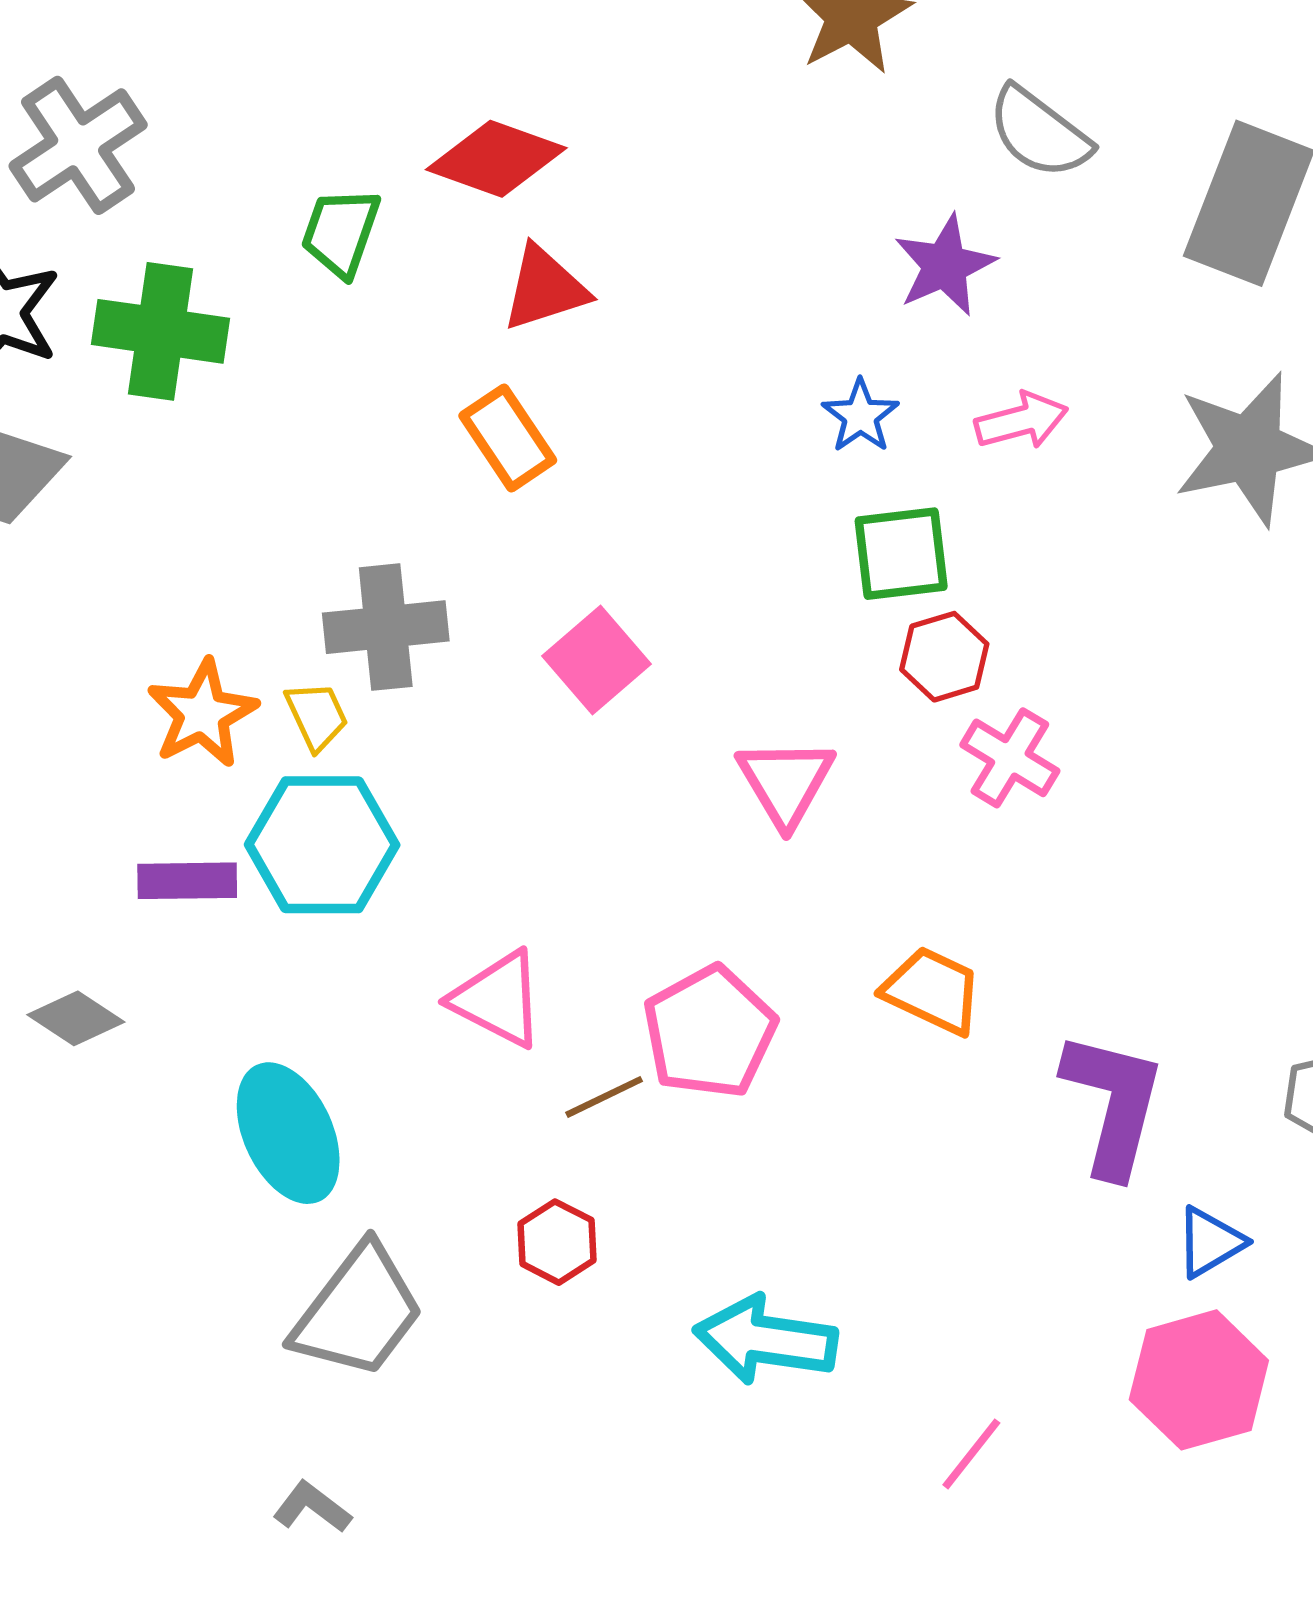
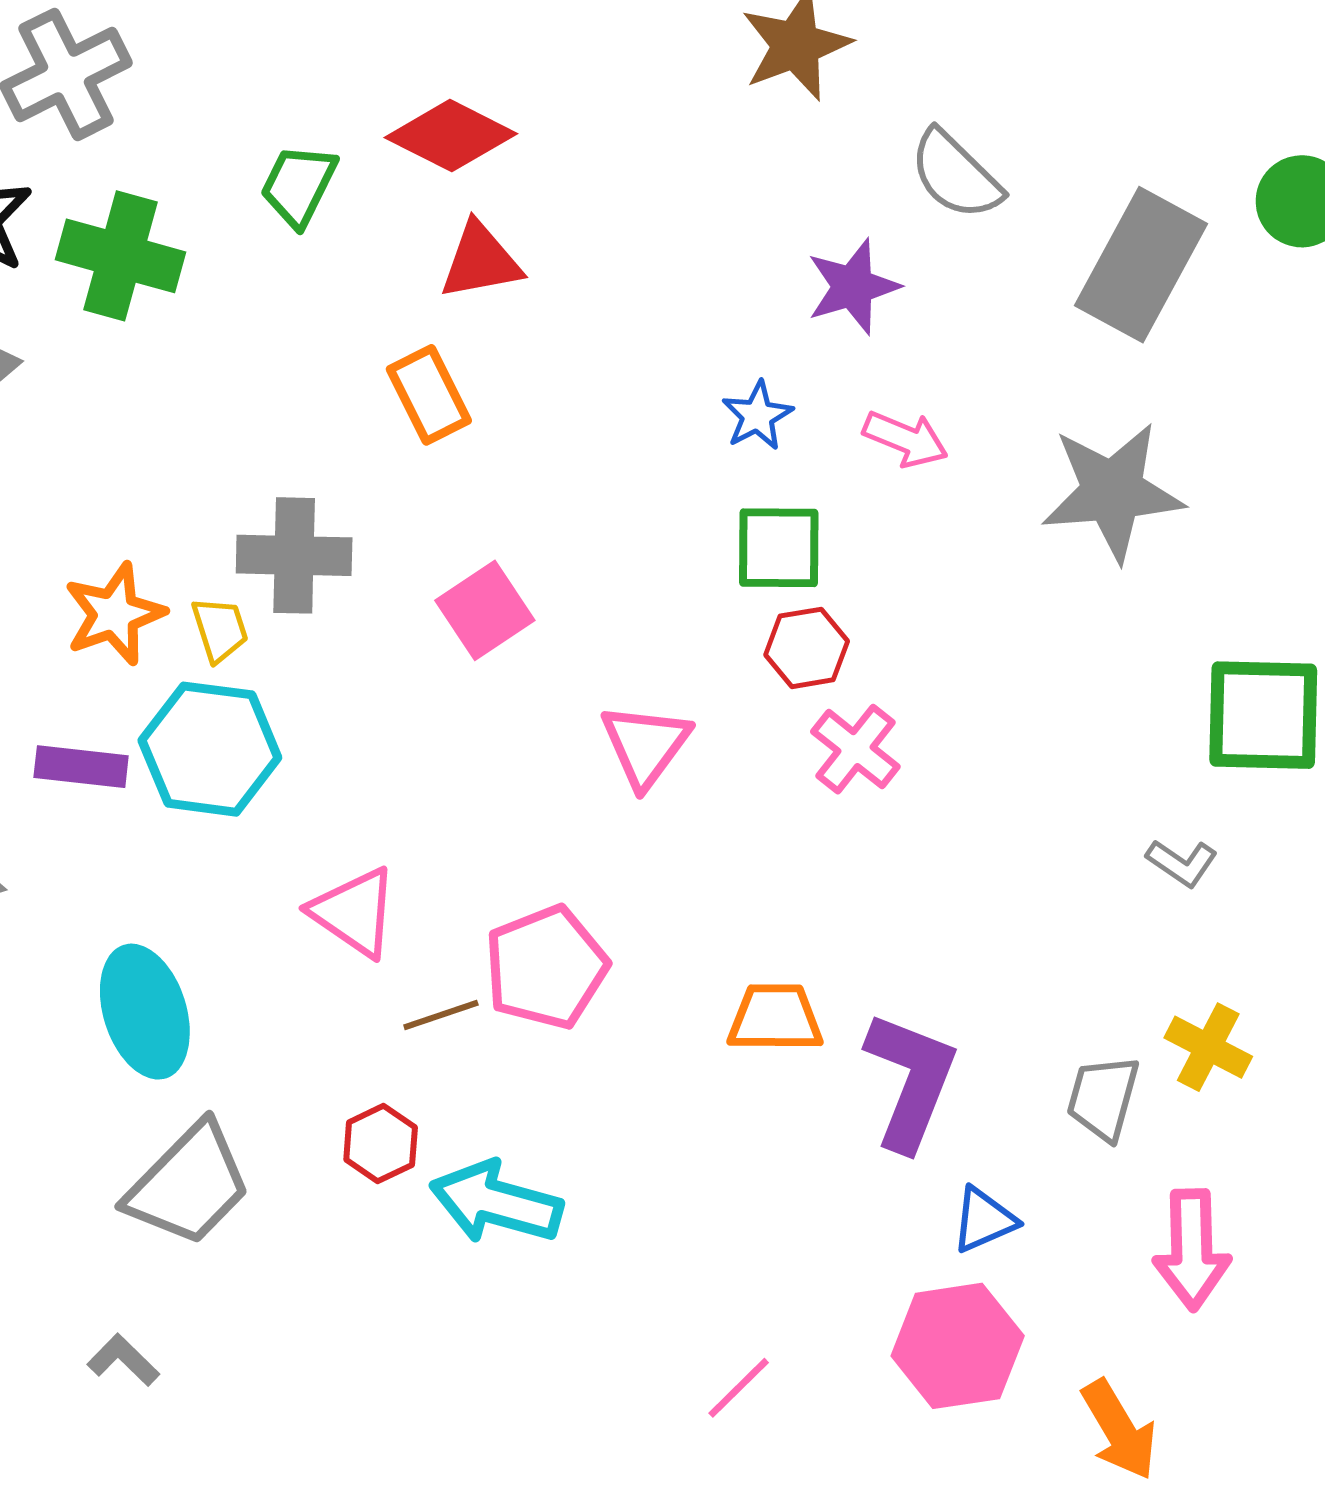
pink arrow: (1021, 421) -> (905, 439), turned 30
orange trapezoid: (932, 991) -> (775, 1018), moved, turned -32
cyan arrow: (766, 1340) -> (496, 1202), moved

